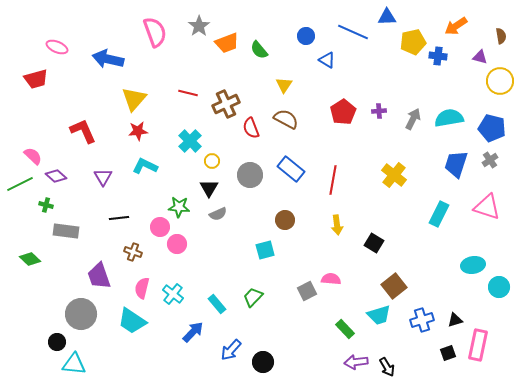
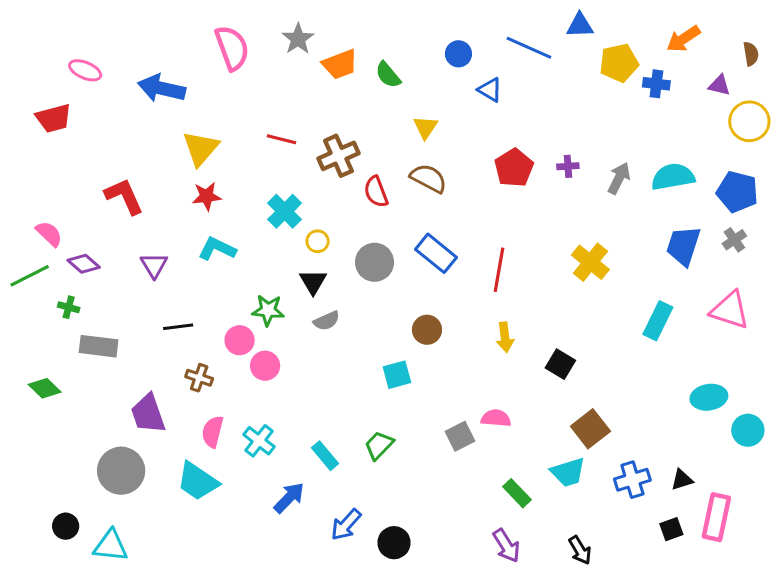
black circle: (57, 342) -> (66, 526), moved
purple arrow: (356, 362) -> (506, 546), moved, turned -115

